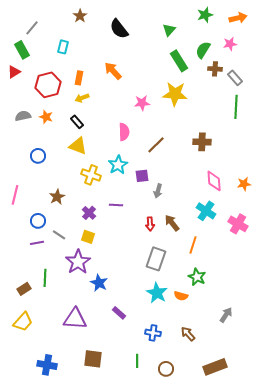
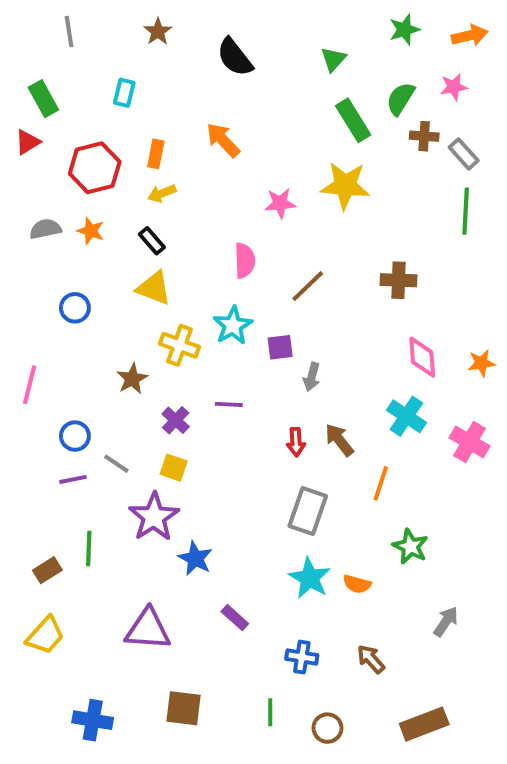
gray line: (32, 28) -> (69, 32), moved, turned -49
brown star: (57, 197) -> (132, 379), moved
green star: (197, 277) -> (410, 547), moved

